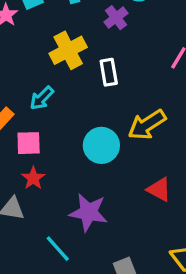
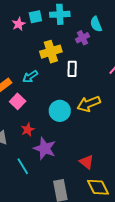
pink square: (29, 143) -> (18, 101), turned 35
red star: (33, 178) -> (28, 130), moved
red triangle: (159, 189) -> (87, 162), moved

